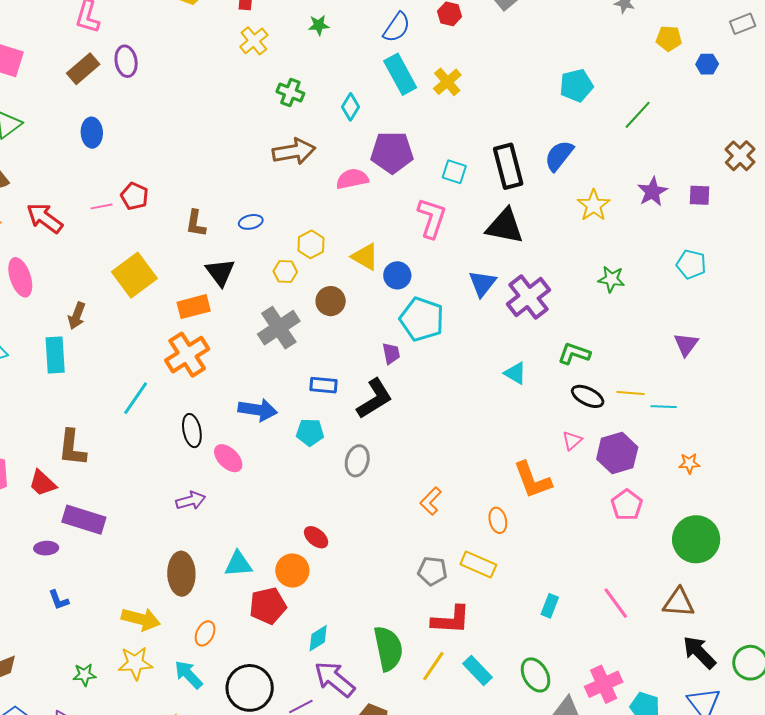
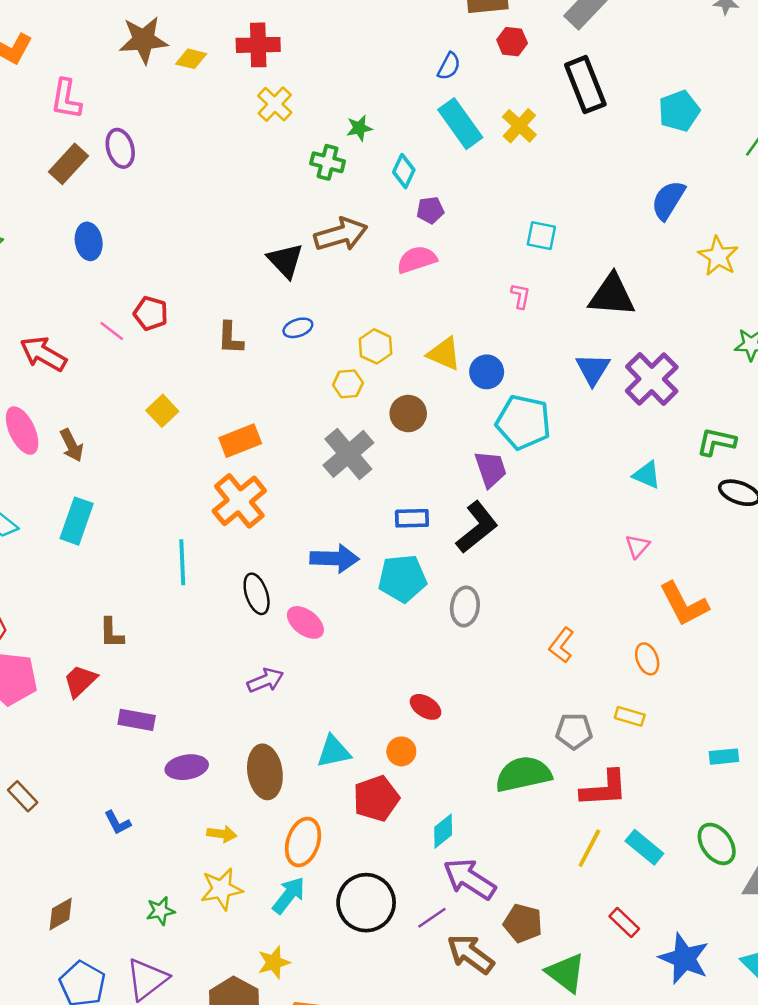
green star: (319, 25) -> (359, 128), moved
blue semicircle: (397, 27) -> (449, 66), size x0.7
purple pentagon: (392, 152) -> (430, 210), moved, size x0.5
black rectangle: (508, 166) -> (585, 85), moved
pink line: (102, 206) -> (112, 331), turned 55
pink L-shape: (432, 218) -> (520, 296), size x0.5
black triangle: (220, 272) -> (285, 261), moved
yellow square: (134, 275) -> (162, 411), size x0.6
brown arrow: (77, 316) -> (72, 445), moved, turned -40
purple trapezoid: (391, 353) -> (491, 469), size x1.4
cyan rectangle: (55, 355) -> (77, 521), turned 30
cyan line: (136, 398) -> (182, 562), turned -30
cyan pentagon: (310, 432) -> (402, 578), size x1.4
pink triangle: (572, 441) -> (637, 546), moved
brown L-shape: (72, 448) -> (111, 633), size x0.7
red trapezoid: (42, 483) -> (80, 681), turned 100
purple rectangle: (84, 520) -> (137, 720), size x0.7
purple ellipse: (46, 548) -> (187, 767), moved, size x1.4
yellow rectangle: (478, 565) -> (630, 716), size x0.7
orange circle: (292, 570) -> (401, 751), size x0.7
cyan rectangle: (550, 606) -> (724, 757), turned 70
yellow arrow: (141, 619) -> (222, 834), size x0.6
orange ellipse: (205, 633) -> (303, 842), size x1.5
green semicircle: (388, 648) -> (523, 774), moved, turned -84
cyan arrow: (188, 675) -> (289, 895), turned 88

